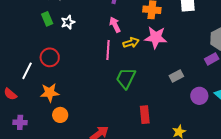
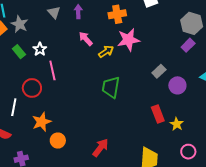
pink line: (108, 50) -> (52, 70), moved
purple circle: (199, 96) -> (177, 85), moved
red rectangle: (145, 115) -> (158, 114), moved

